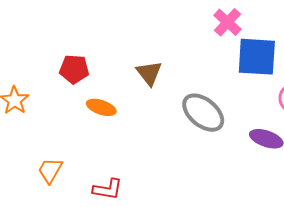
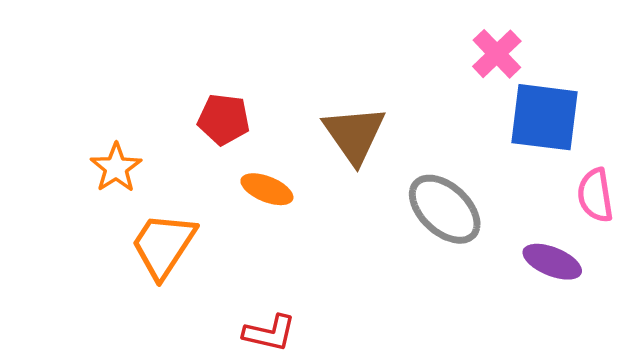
brown triangle: (149, 73) -> (354, 134), size x1.4
orange trapezoid: (50, 170) -> (163, 245), moved, size x1.5

